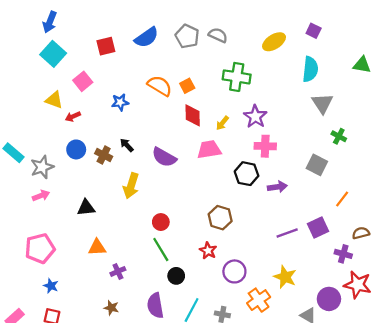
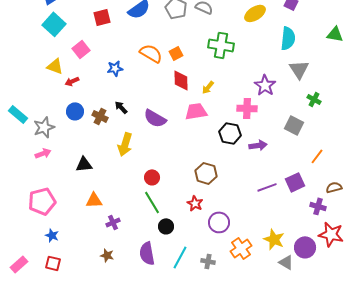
purple star: (255, 117) -> (265, 85), moved
yellow star: (285, 277) -> (274, 239), moved

